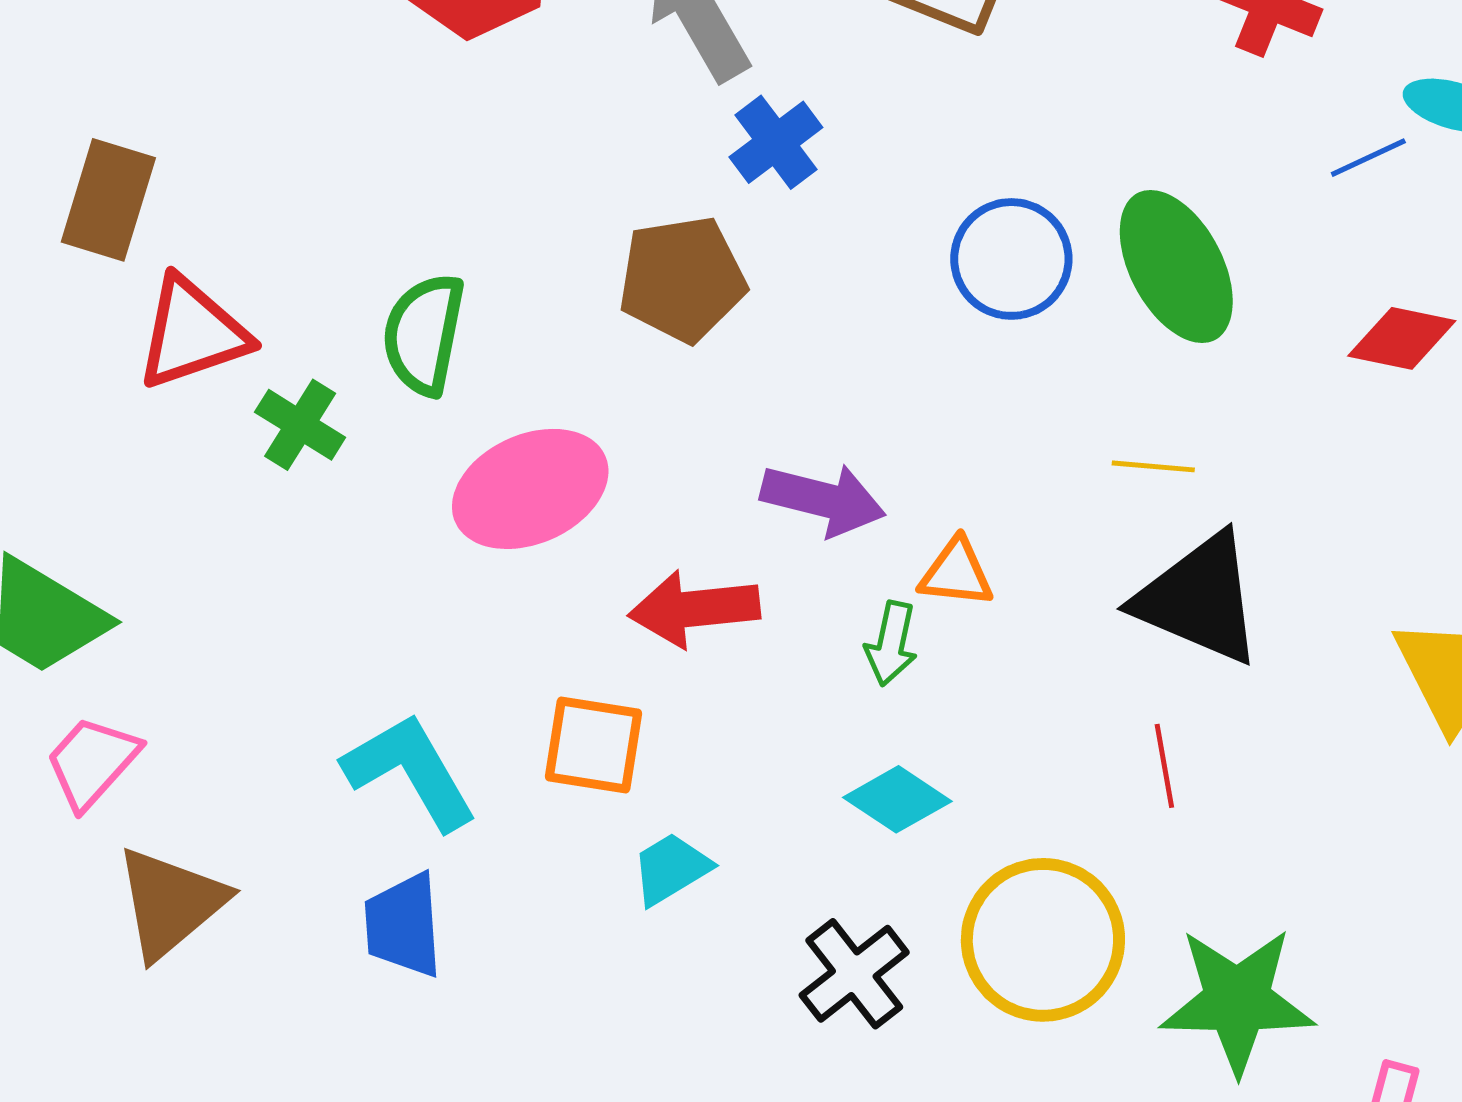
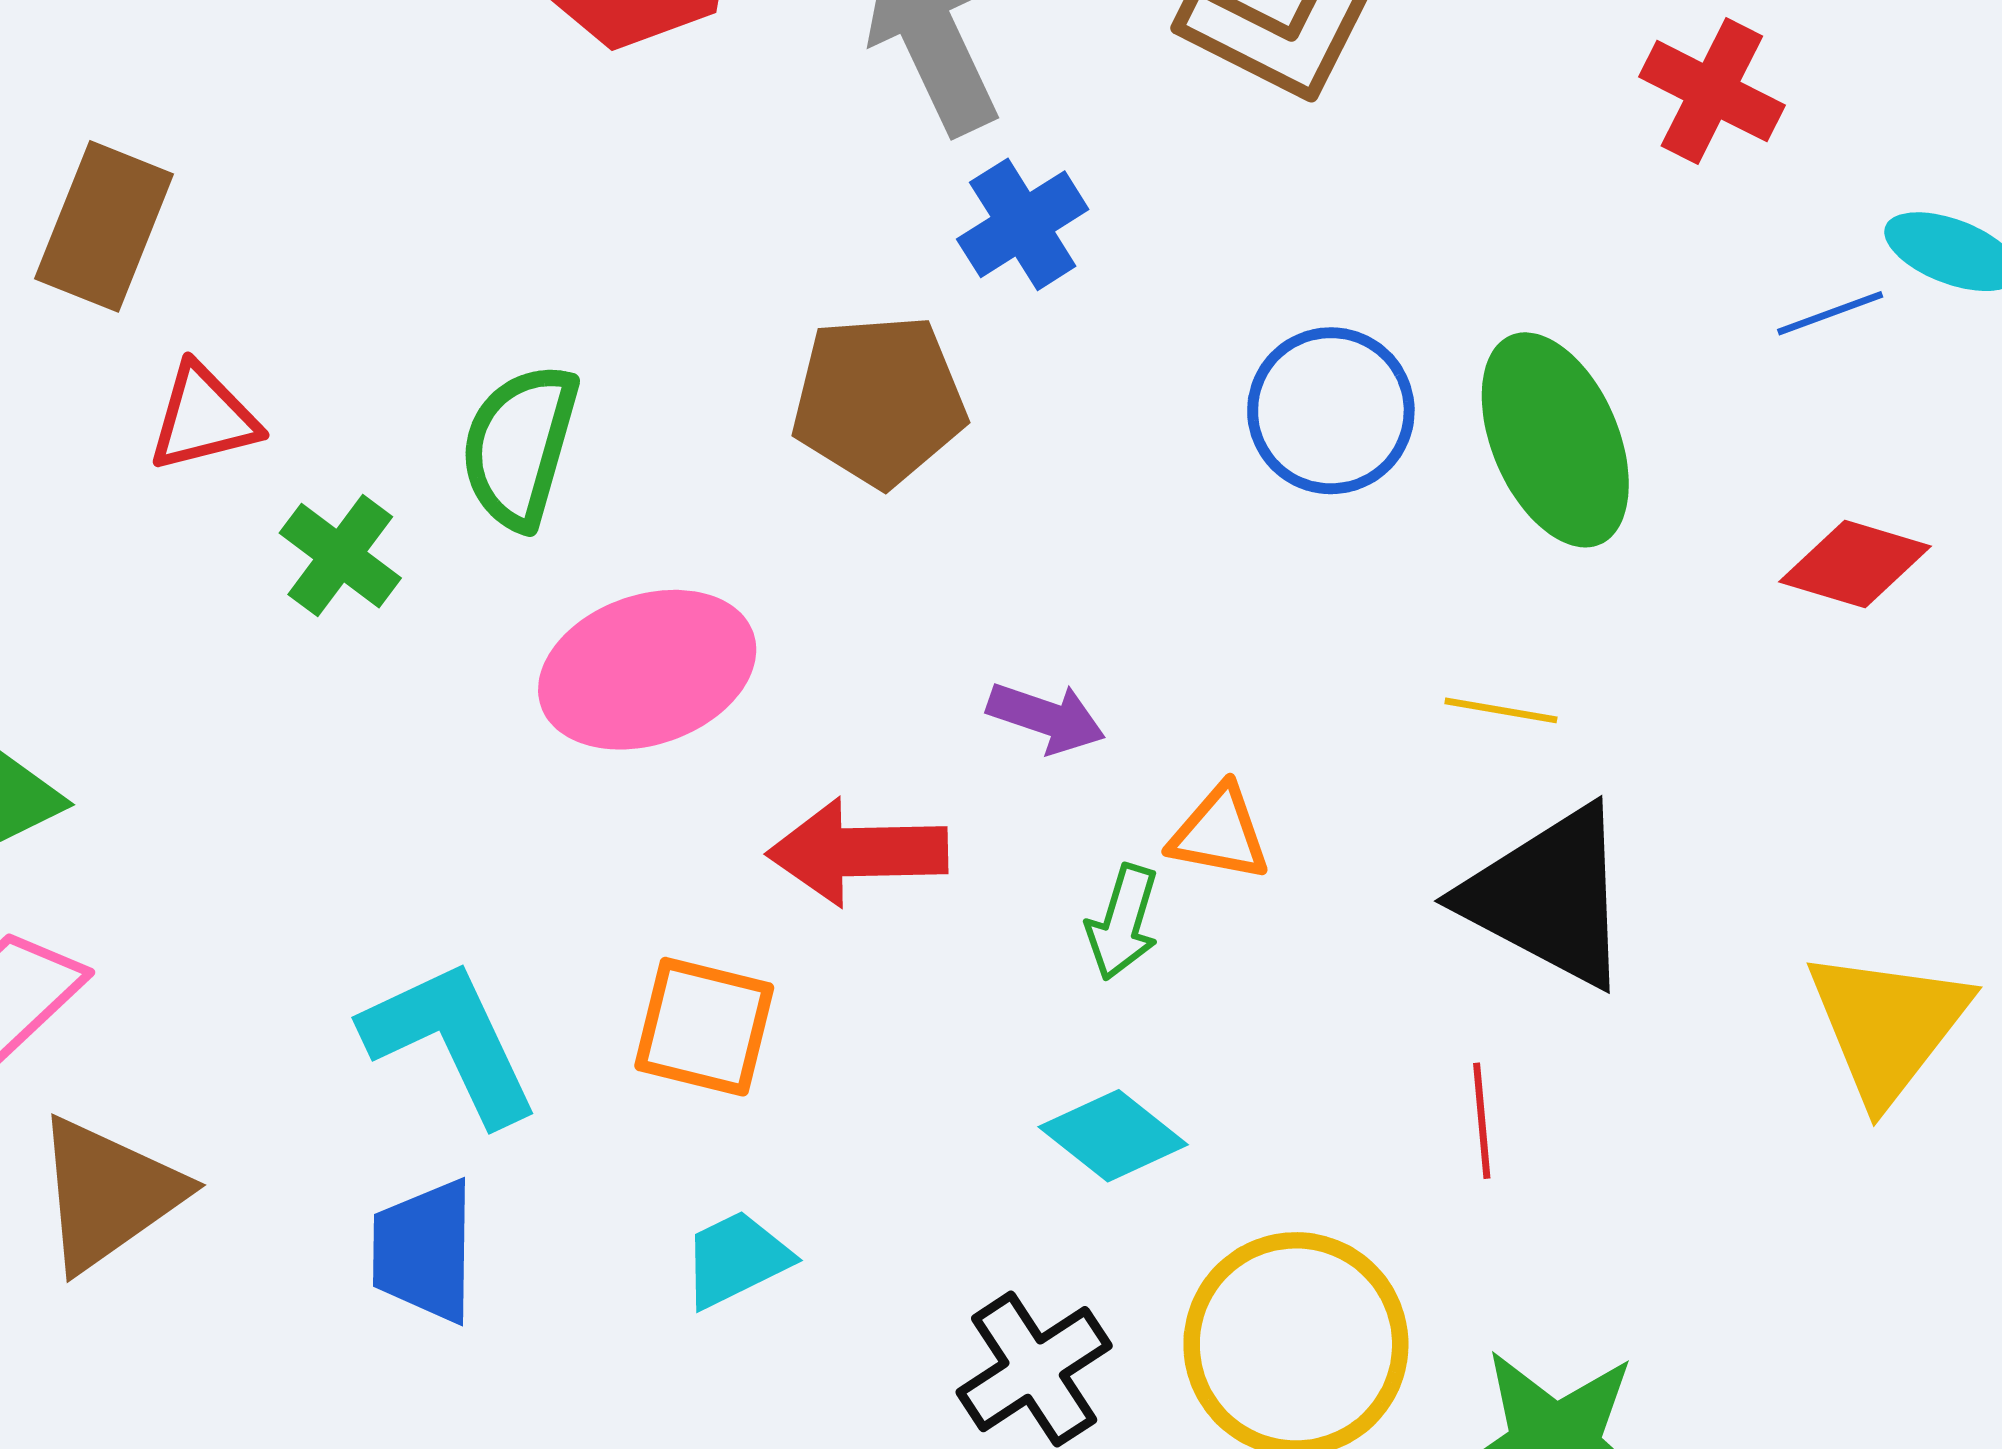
red triangle: (192, 333) -> (203, 418), size x0.7
purple arrow: (823, 499) -> (1046, 718), size x0.7
cyan trapezoid: (671, 869) -> (736, 1259), moved

